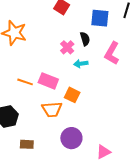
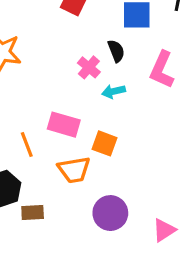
orange line: (25, 82) -> (27, 144), moved, turned 56
brown rectangle: (27, 144) -> (33, 212), moved

